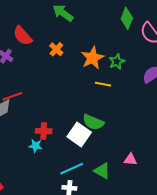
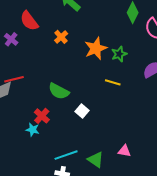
yellow line: (103, 84) -> (113, 82), moved
green semicircle: (93, 122) -> (59, 91), moved
red cross: (44, 131) -> (42, 116), turned 35
white square: (79, 134) -> (82, 111), moved, size x0.6

